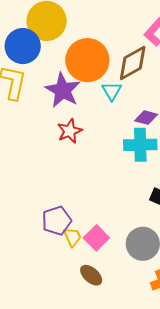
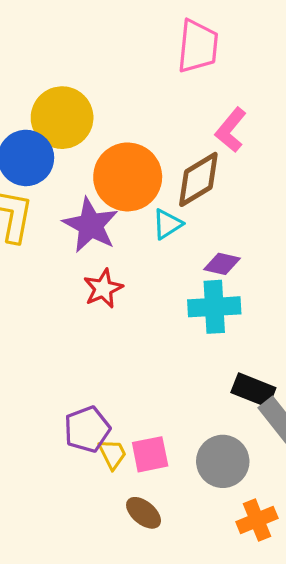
cyan triangle: (112, 91) -> (167, 224), turned 30
pink square: (96, 238) -> (150, 454), turned 35

